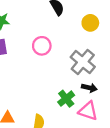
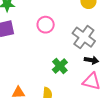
green cross: (66, 99) -> (60, 66), moved

